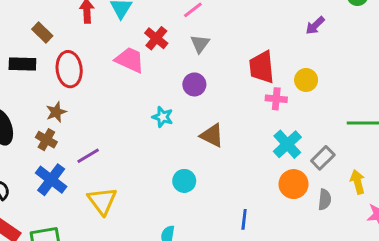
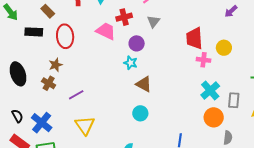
red cross: (156, 38) -> (124, 17), turned 35
purple circle: (194, 84) -> (137, 43), moved
cyan star: (163, 117) -> (131, 63), moved
brown triangle: (212, 135) -> (144, 84), moved
gray rectangle: (323, 158) -> (234, 100), turned -42
blue cross: (51, 180) -> (42, 123), moved
gray semicircle: (325, 199) -> (228, 138), moved

